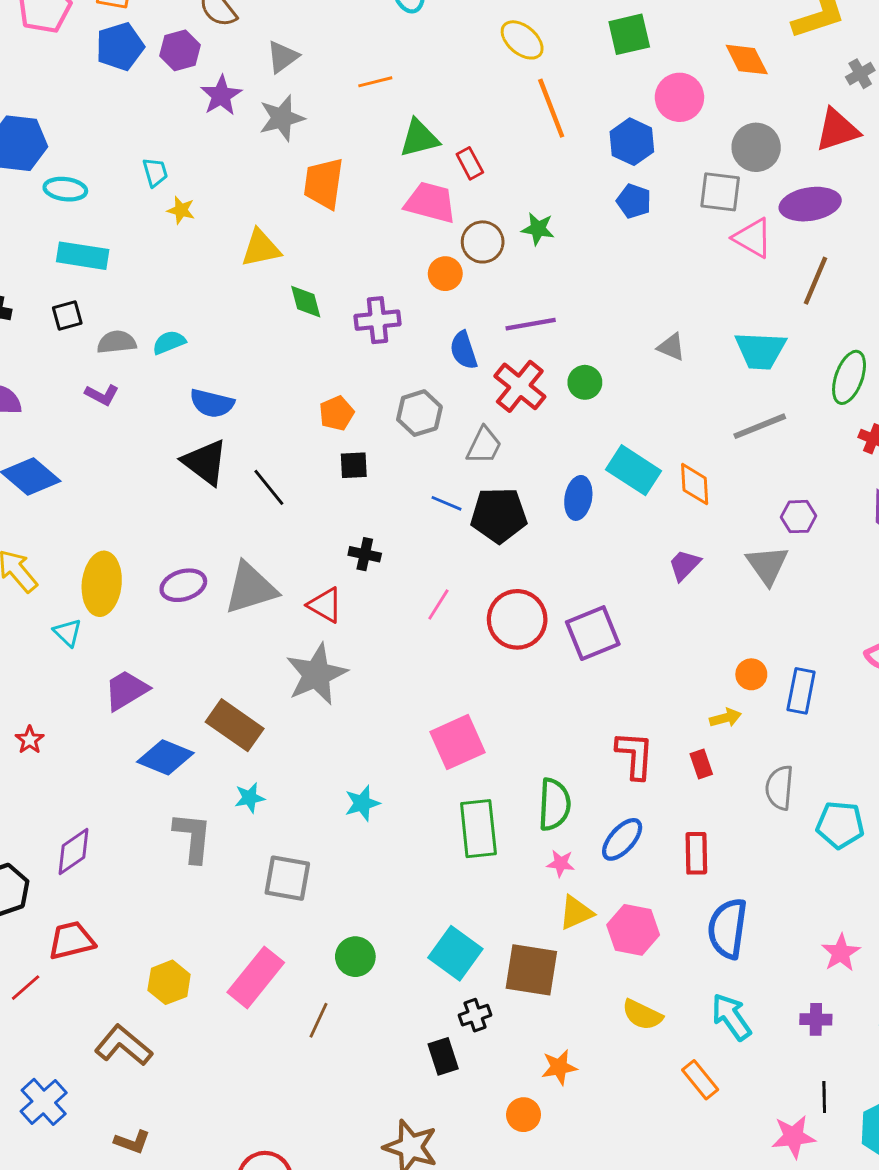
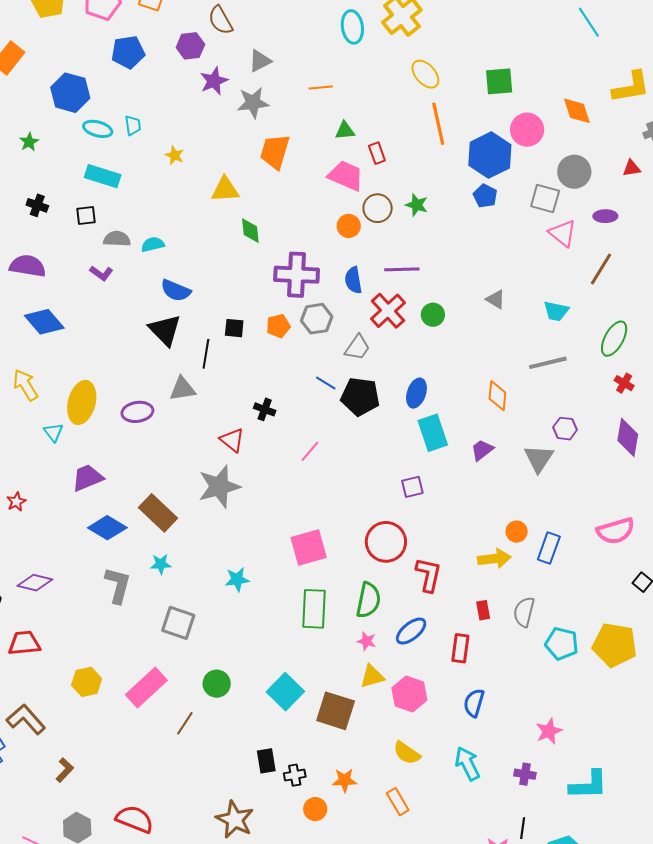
blue pentagon: (120, 47) -> (128, 52), moved
red triangle: (837, 130) -> (631, 168), size x0.6
green triangle: (419, 138) -> (345, 131), size x0.7
blue hexagon: (632, 142) -> (490, 155), size x1.4
cyan trapezoid: (155, 172) -> (133, 125), moved
purple ellipse: (810, 204) -> (605, 216), size x0.6
purple cross: (378, 320) -> (297, 275), moved, size x1.4
cyan trapezoid: (760, 350) -> (556, 311), size x0.7
orange pentagon: (337, 413) -> (278, 326), moved
black square: (354, 465) -> (234, 328), moved
cyan rectangle: (634, 470) -> (433, 433), moved, turned 30
black line: (269, 487) -> (206, 354), turned 40
gray triangle: (251, 588) -> (182, 389), moved, size x0.7
red circle: (517, 619) -> (386, 542), moved
purple square: (593, 633) -> (412, 487), size x0.6
yellow arrow: (725, 718) -> (494, 559), size x1.5
red rectangle: (701, 764) -> (483, 610), moved
purple diamond: (74, 851) -> (35, 583), turned 40
blue semicircle: (728, 928) -> (474, 703), size x0.7
black cross: (475, 1015) -> (295, 775), moved
brown L-shape: (123, 1045) -> (26, 719), moved
orange rectangle: (700, 1080) -> (398, 802), moved
brown L-shape: (132, 1142) -> (65, 770), moved, turned -75

